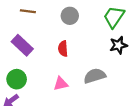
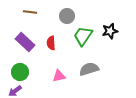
green trapezoid: (114, 17) -> (83, 36), moved
black star: (118, 45) -> (110, 31), moved
red semicircle: (63, 49) -> (51, 43), moved

